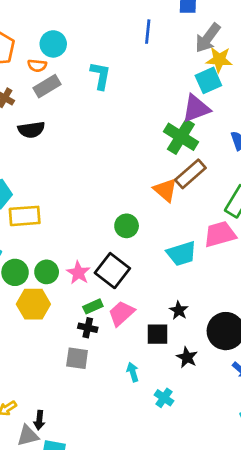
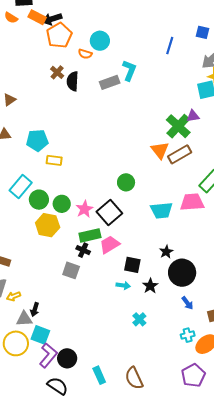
gray rectangle: (47, 86) -> (110, 82), moved
purple triangle: (196, 108) -> (193, 116), moved, size x0.6
black semicircle: (31, 130) -> (73, 81), moved, turned 90
orange triangle: (165, 190) -> (160, 150), moved
yellow rectangle: (25, 216) -> (54, 160), size x0.7
green rectangle: (93, 306) -> (90, 235), size x1.5
black star: (179, 310) -> (166, 252), moved
cyan arrow: (133, 372) -> (123, 285), moved, turned 104
cyan cross: (164, 398) -> (139, 319), moved

